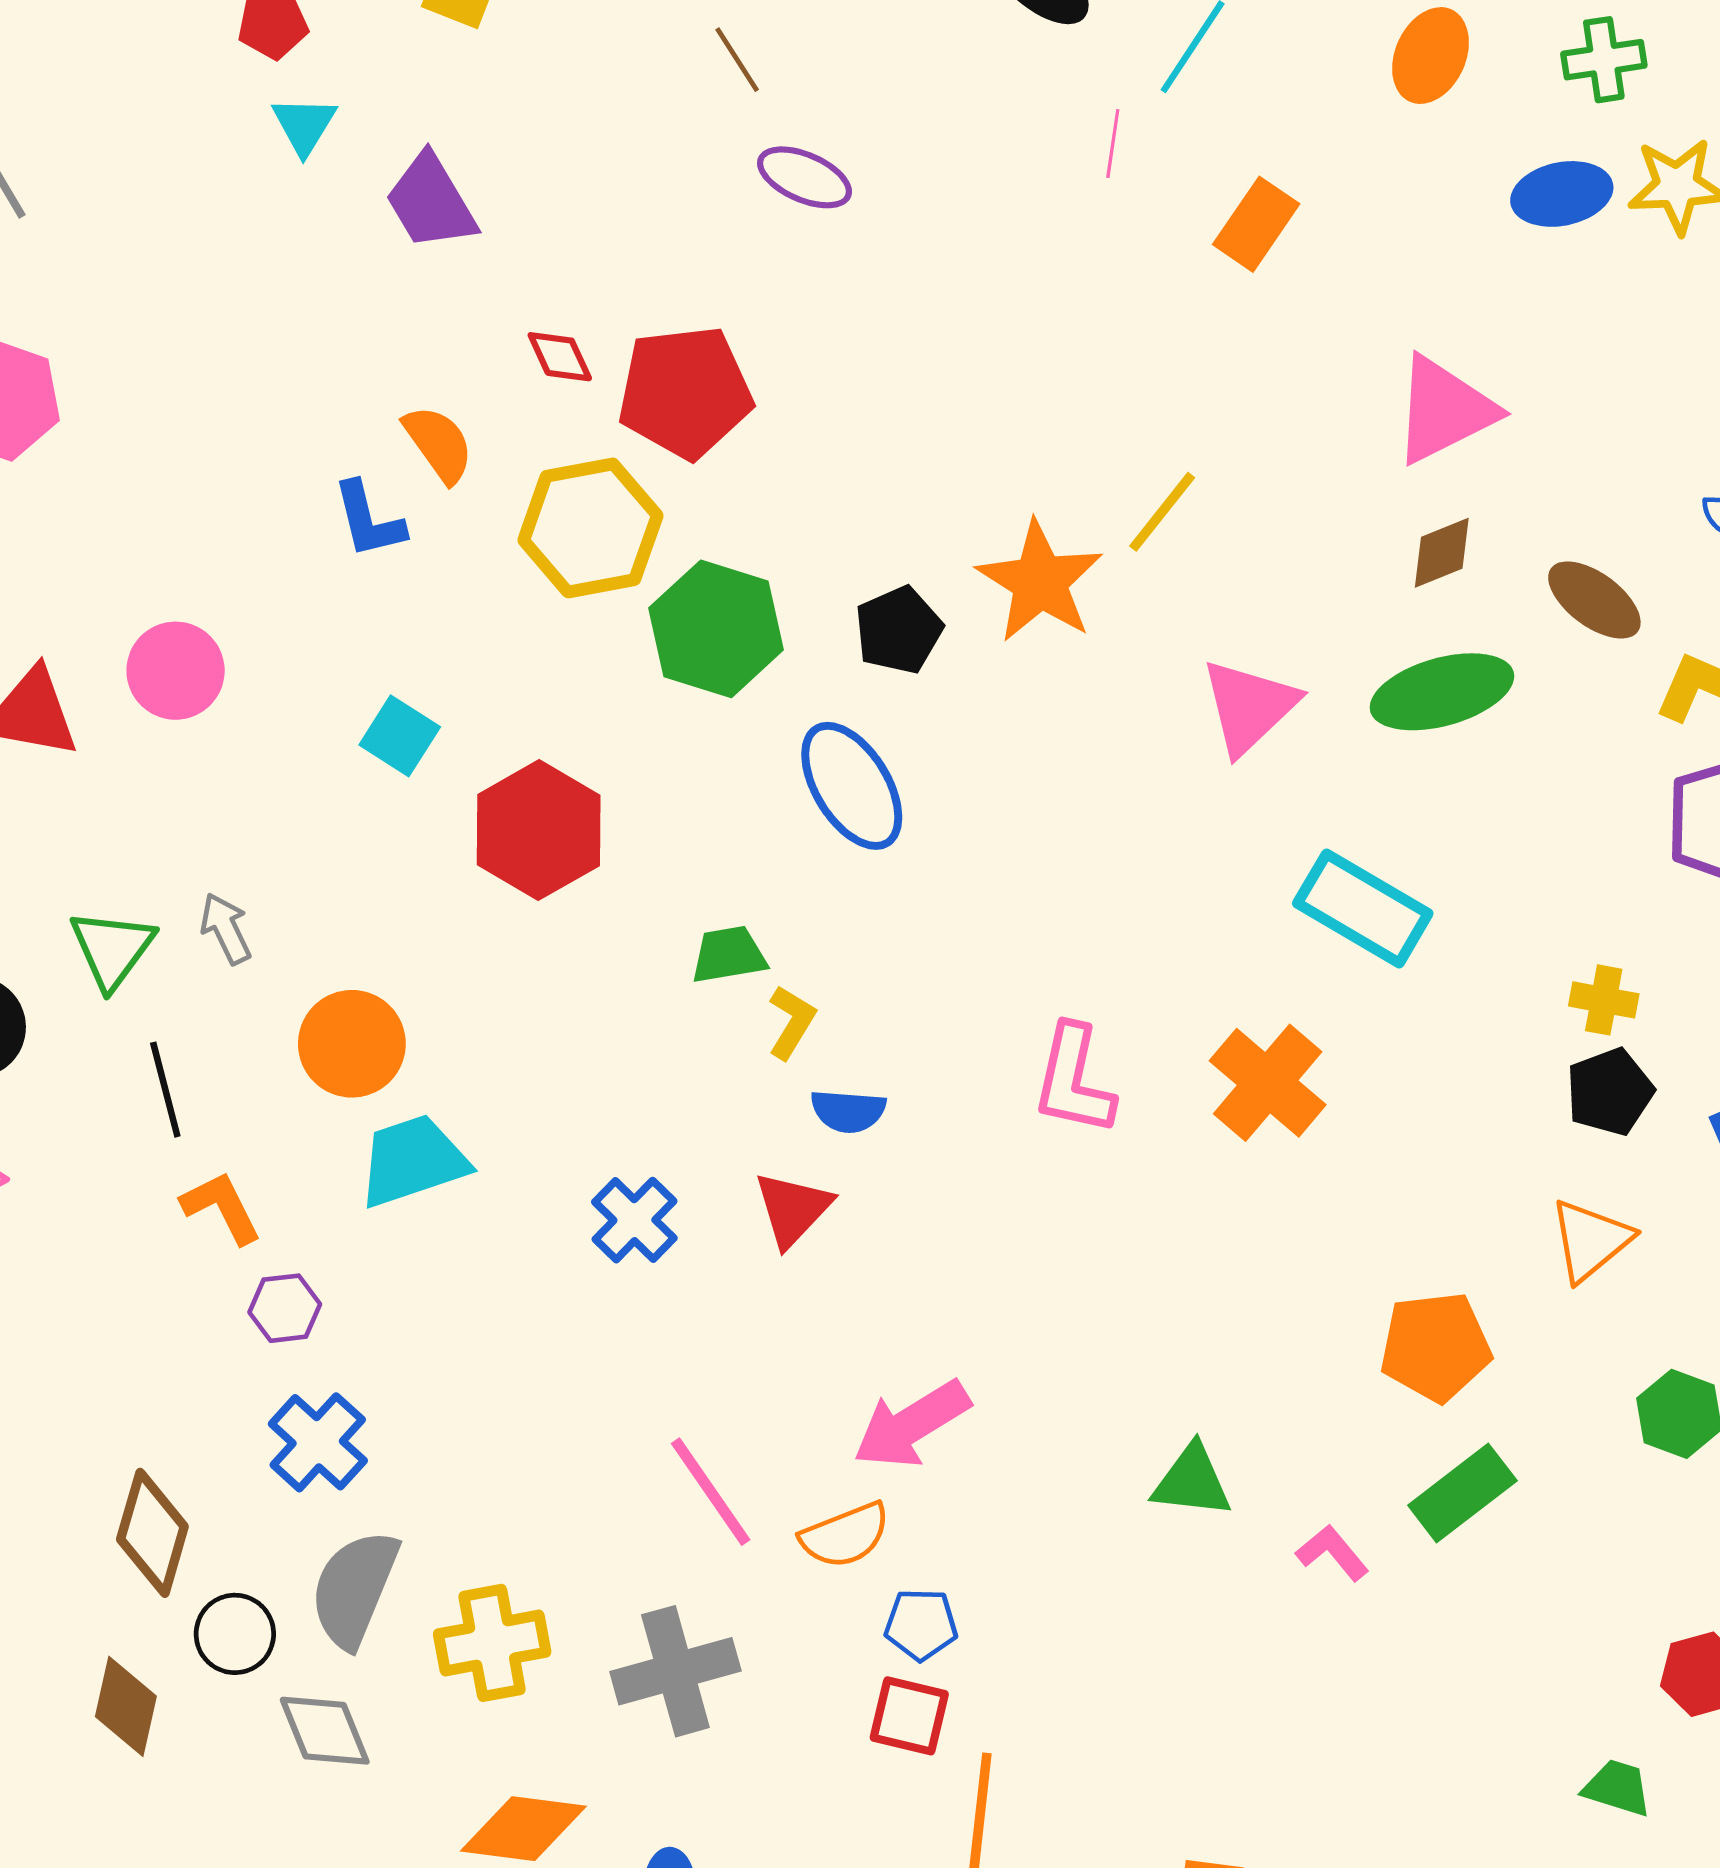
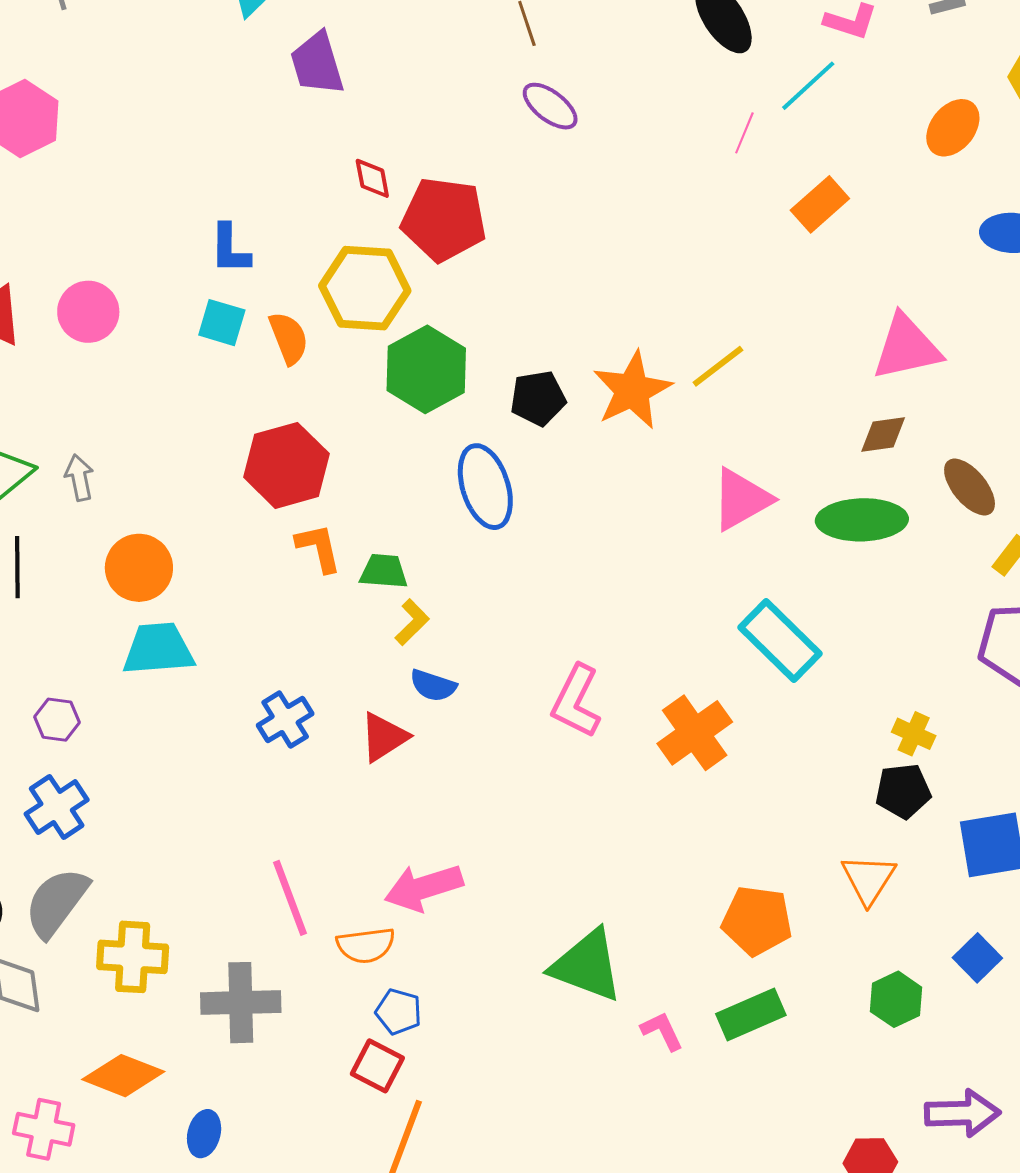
orange semicircle: (439, 444) -> (289, 338), moved
cyan square: (400, 736) -> (222, 323), moved, turned -30
orange L-shape: (222, 1207) -> (319, 548), moved
orange triangle: (1590, 1240) -> (868, 879), turned -32
green triangle: (1192, 1481) -> (587, 966), size x1.5

